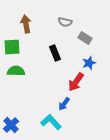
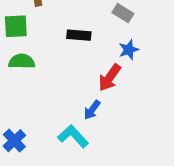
black rectangle: (55, 53) -> (79, 35), turned -63

